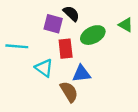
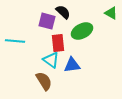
green triangle: (126, 25) -> (111, 13), moved
cyan triangle: (44, 68) -> (51, 60), moved
brown semicircle: (69, 92) -> (44, 81), moved

